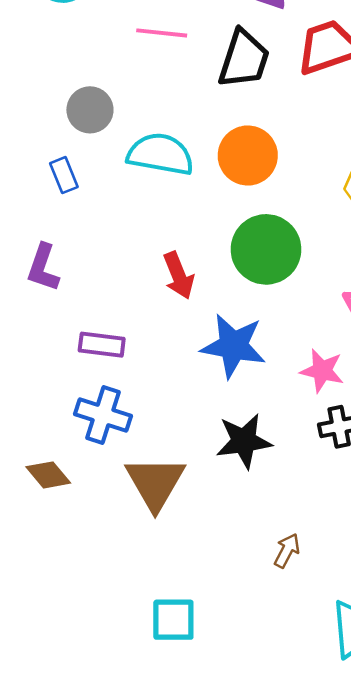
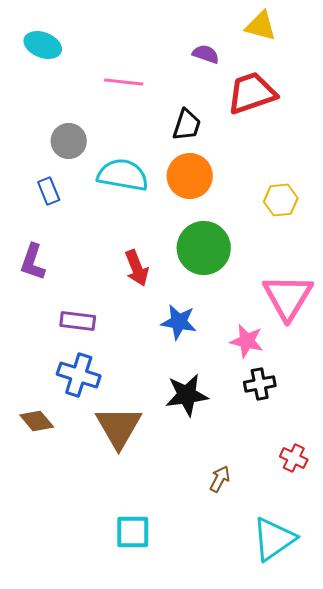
black trapezoid: (244, 59) -> (187, 125), moved, size x0.7
blue star: (233, 346) -> (179, 322), size x0.7

